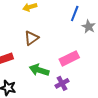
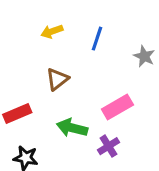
blue line: (75, 14) -> (97, 39), moved

